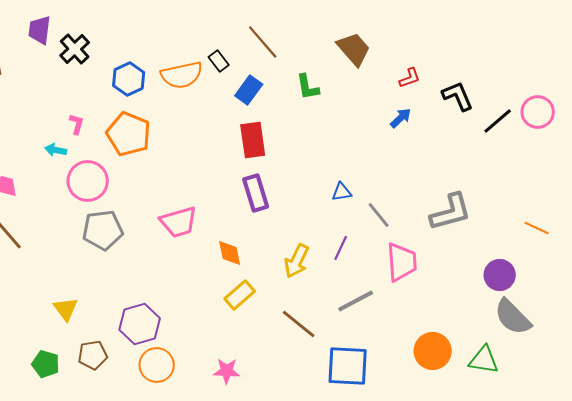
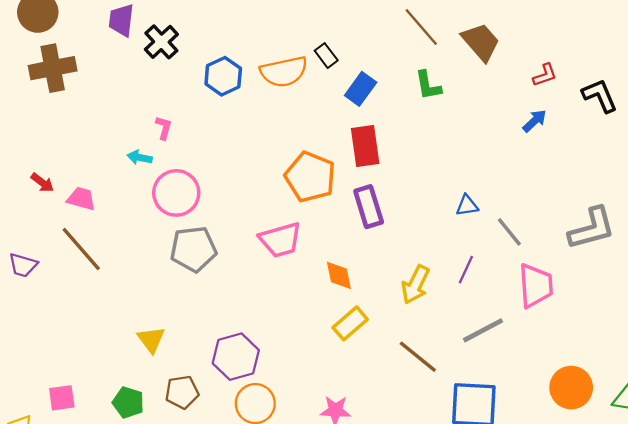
brown line: (263, 42) -> (421, 27), moved
orange pentagon: (129, 134) -> (310, 177), moved

